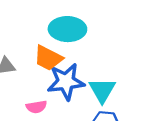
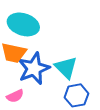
cyan ellipse: (67, 29) -> (23, 24), turned 32

